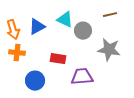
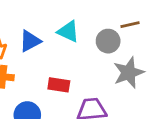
gray circle: (83, 31) -> (108, 41), moved
gray star: (109, 50) -> (129, 73), turned -30

